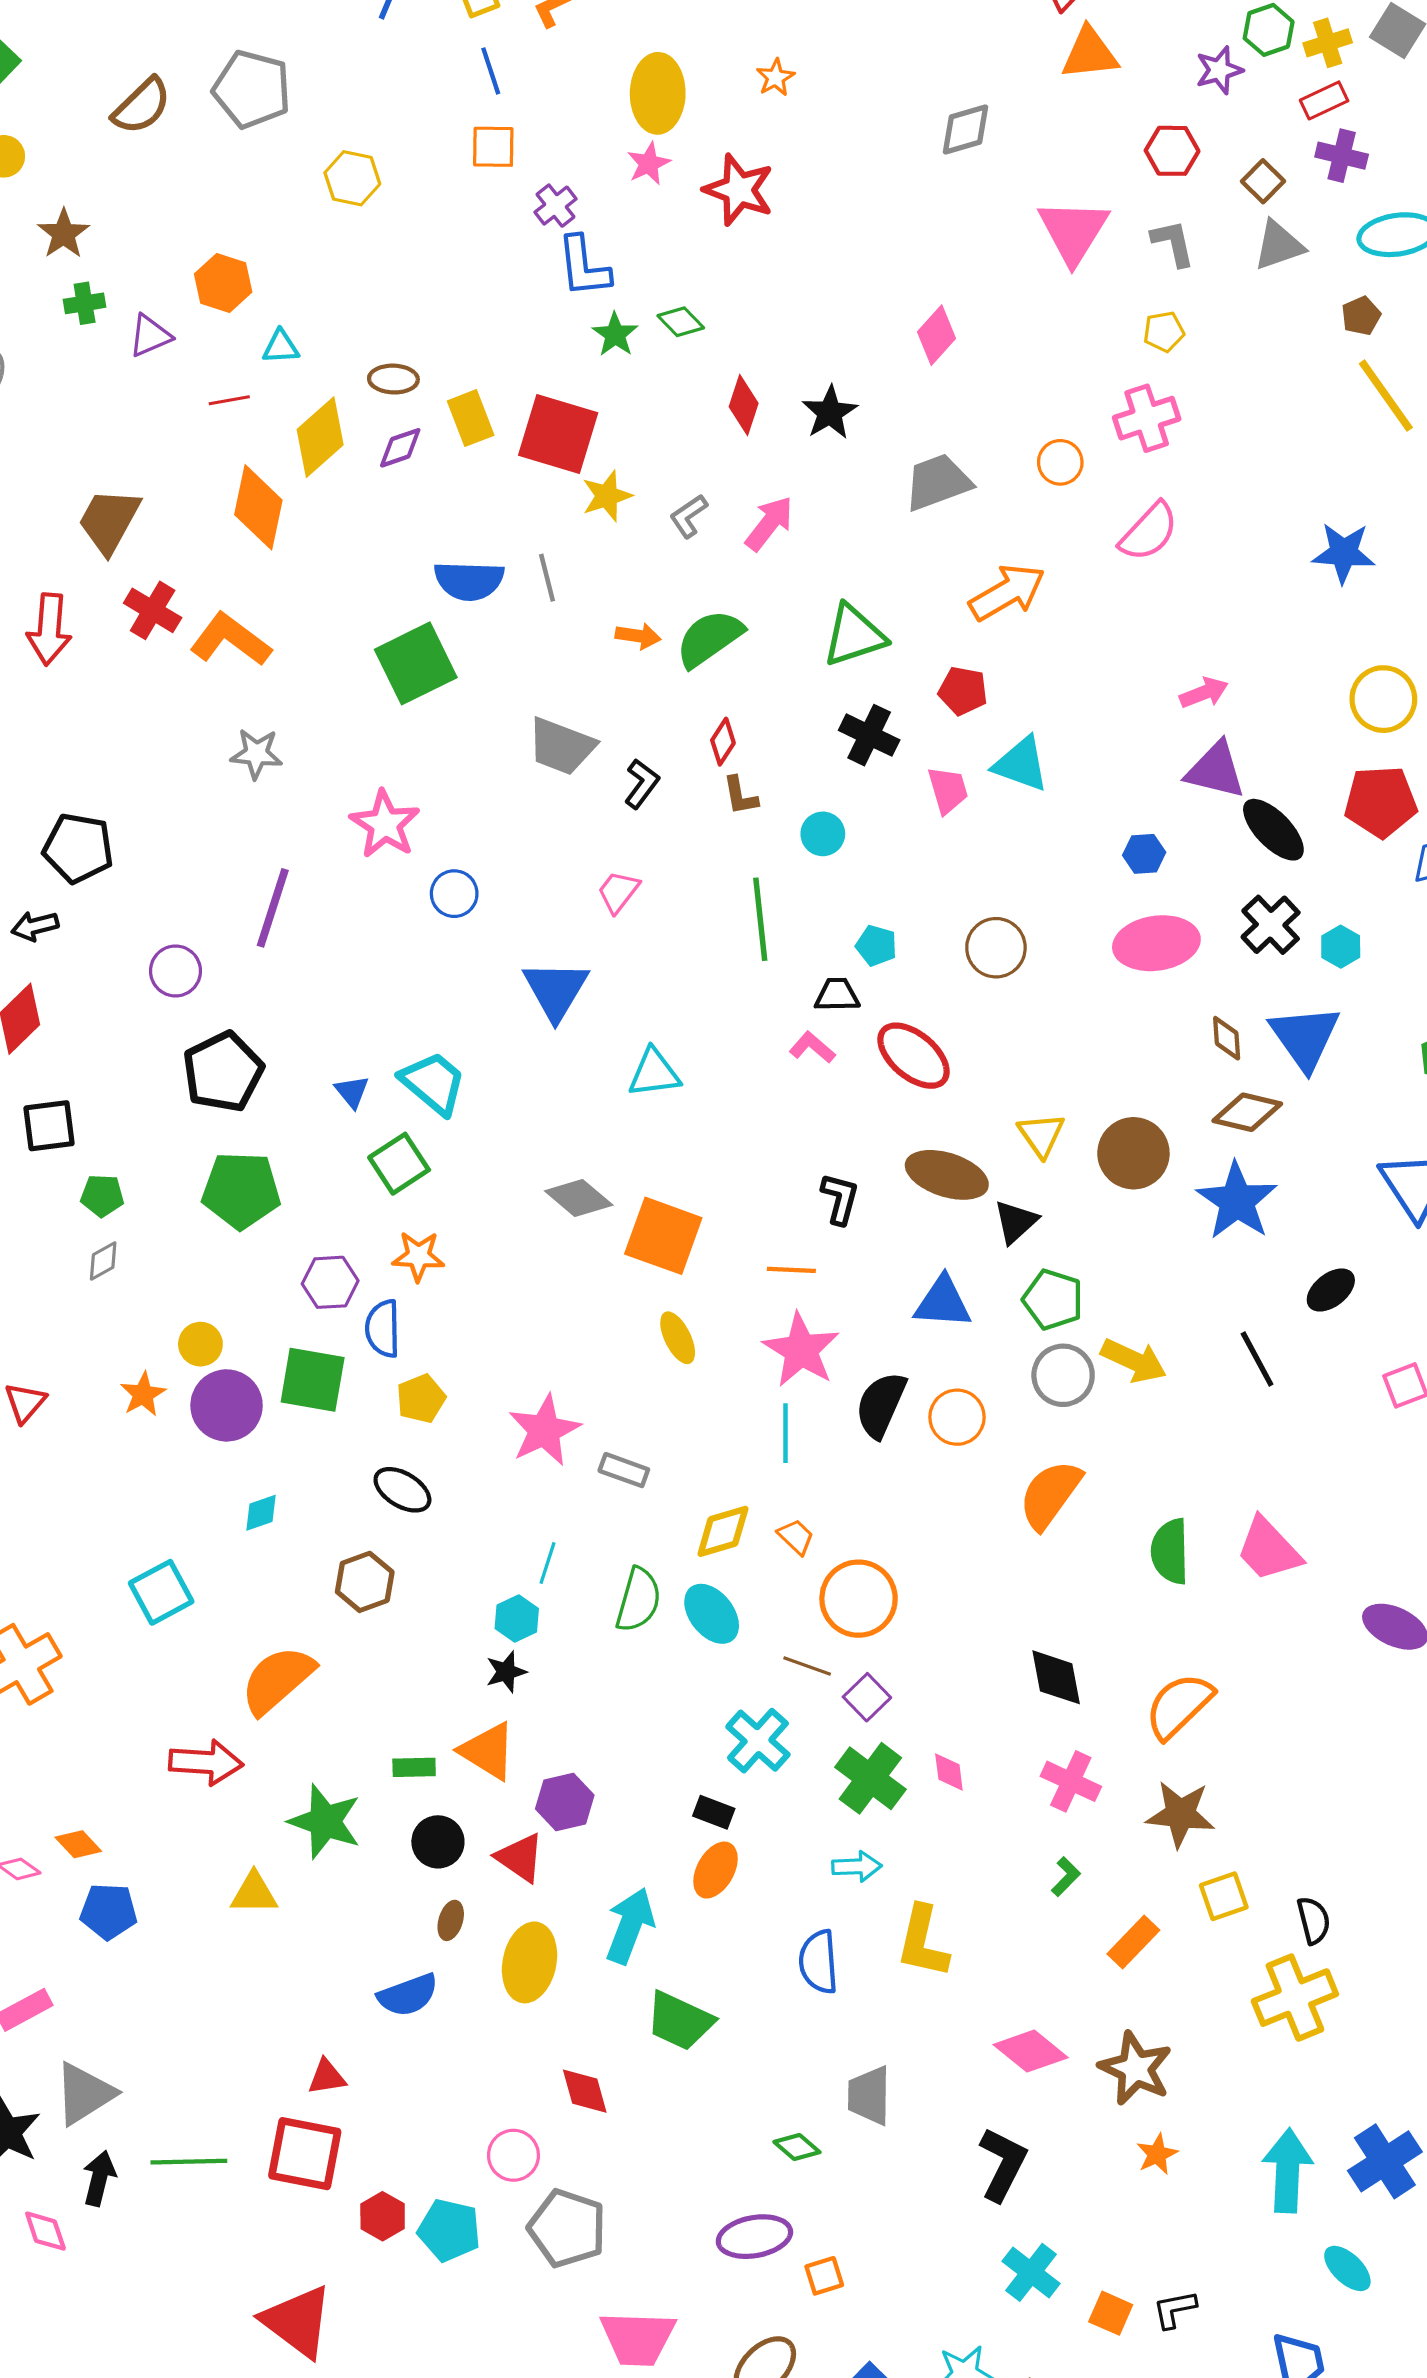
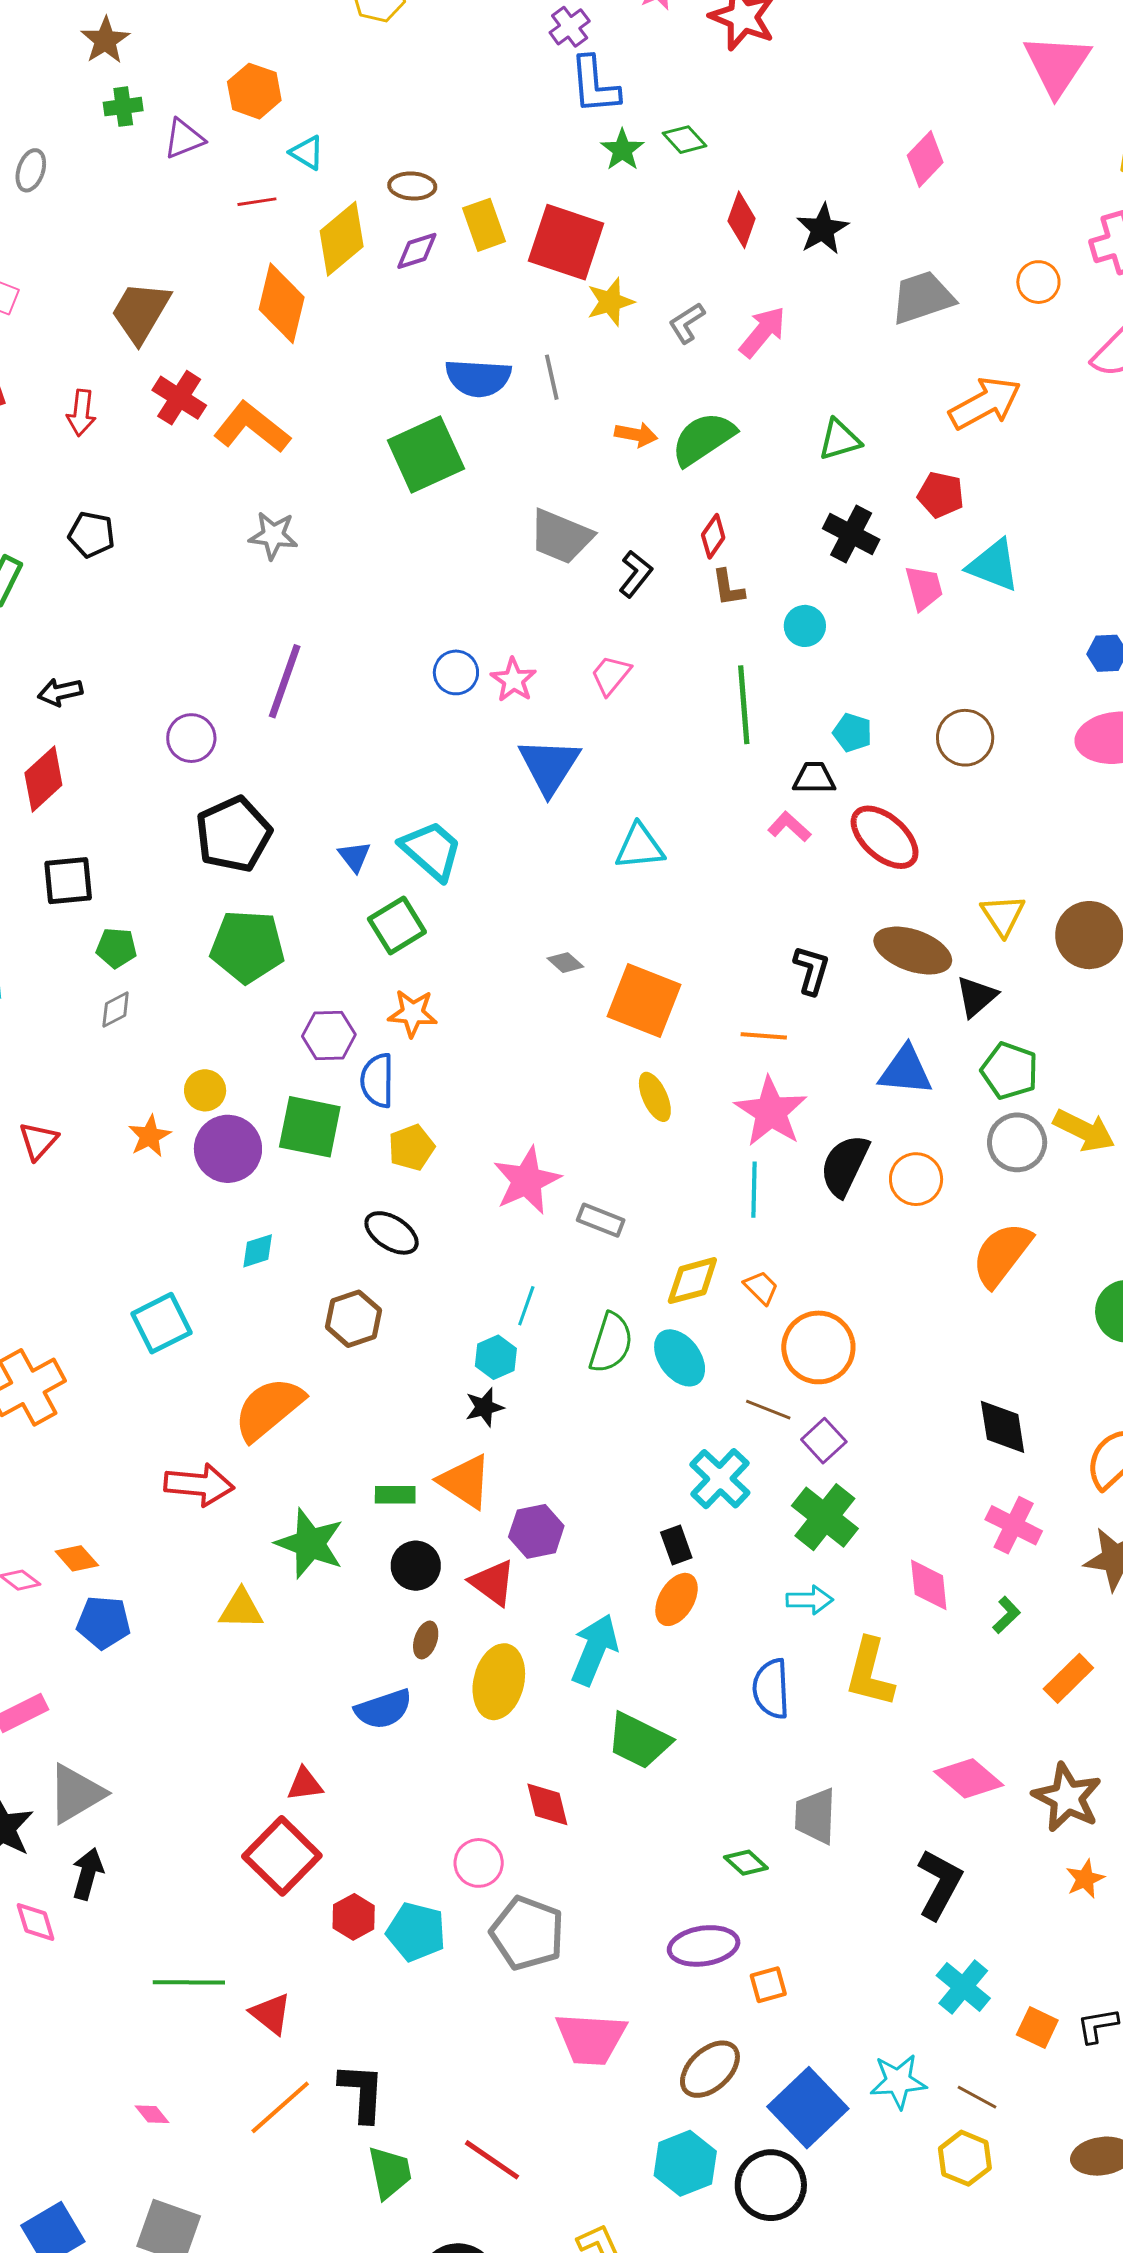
cyan triangle: (281, 347) -> (307, 153), turned 33
red arrow: (49, 629) -> (81, 413), size x0.7
green triangle: (854, 635) -> (840, 440), size x0.7
pink star: (385, 824) -> (513, 680), moved, size x0.7
black pentagon: (78, 848) -> (92, 534), moved, size x0.7
gray diamond: (579, 1198) -> (565, 963), size x0.6
pink diamond: (949, 1772) -> (929, 1585), moved, size x1.4
black rectangle: (714, 1812) -> (676, 1545), turned 48
red square: (305, 2154) -> (282, 1856), turned 32
green line: (189, 2162) -> (189, 1982), moved
red triangle: (297, 2321) -> (271, 2014), size x0.6

